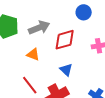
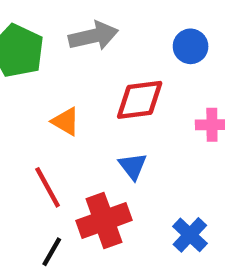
gray arrow: (39, 28) -> (93, 36), moved

